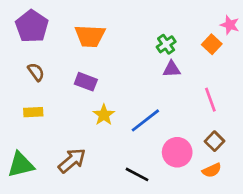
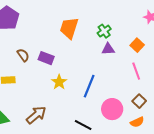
orange trapezoid: (90, 36) -> (69, 28), moved, turned 105
orange square: (212, 44) -> (137, 45), moved
brown semicircle: (36, 72) -> (23, 55), moved
blue line: (145, 120) -> (89, 86), turned -30

